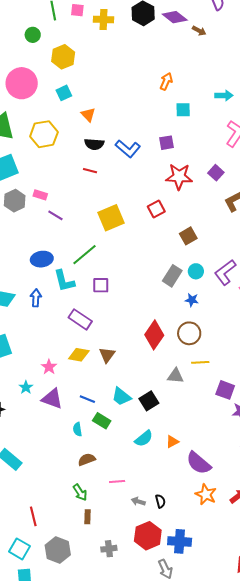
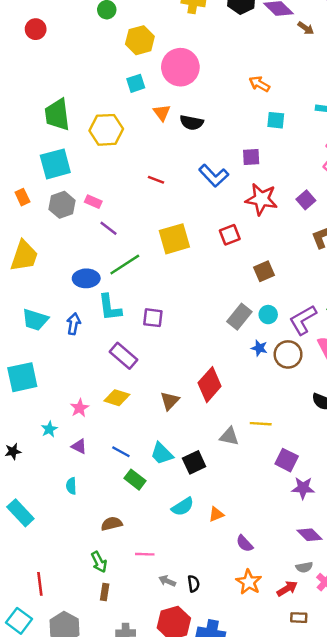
orange arrow: (166, 81) -> (259, 84), turned -90
pink circle: (22, 83) -> (180, 67), moved
black semicircle: (94, 144) -> (192, 123), moved
blue L-shape: (128, 149) -> (214, 176), moved
green line: (85, 255) -> (125, 265), moved
brown circle: (189, 333) -> (288, 354), moved
brown triangle: (107, 355) -> (170, 401), moved
purple triangle: (52, 399) -> (79, 446), size x0.6
cyan semicircle: (77, 429) -> (71, 486), moved
purple semicircle: (199, 463) -> (245, 544), size x0.6

